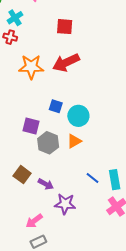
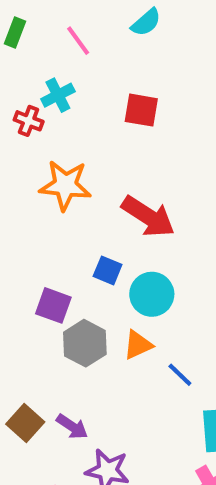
cyan cross: (15, 18) -> (58, 95), moved
red arrow: (66, 63) -> (148, 216), moved, turned -128
brown square: (22, 175) -> (25, 423), moved
blue line: (92, 178) -> (180, 375), moved

